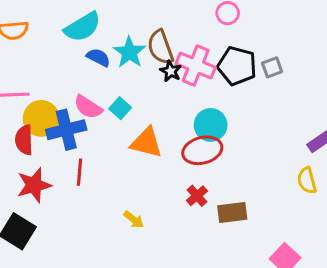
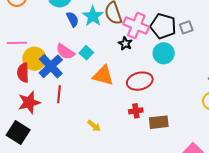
blue semicircle: (98, 57) -> (72, 19), turned 35
black star: (171, 71) -> (125, 43), moved
cyan circle: (211, 125) -> (164, 53), moved
blue cross: (66, 130) -> (51, 66), turned -30
red cross: (197, 196) -> (136, 111), turned 32

